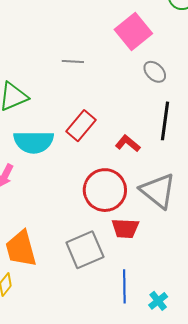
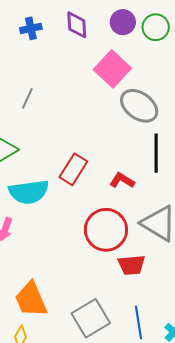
gray line: (73, 62) -> (27, 98), moved, turned -60
gray ellipse: (155, 72) -> (139, 106), size x1.6
gray square: (85, 250) -> (91, 318), moved

